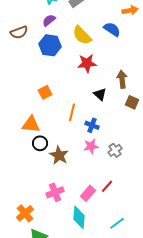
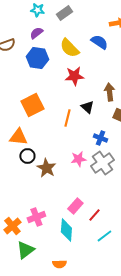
orange square: (45, 92) -> (32, 105), size x1.6
orange line: (72, 112) -> (67, 118), moved
blue cross: (92, 125) -> (100, 138), moved
gray cross: (115, 150) -> (102, 163), size x1.6
red line: (107, 186) -> (94, 215), moved
pink cross: (55, 192) -> (36, 217), moved

